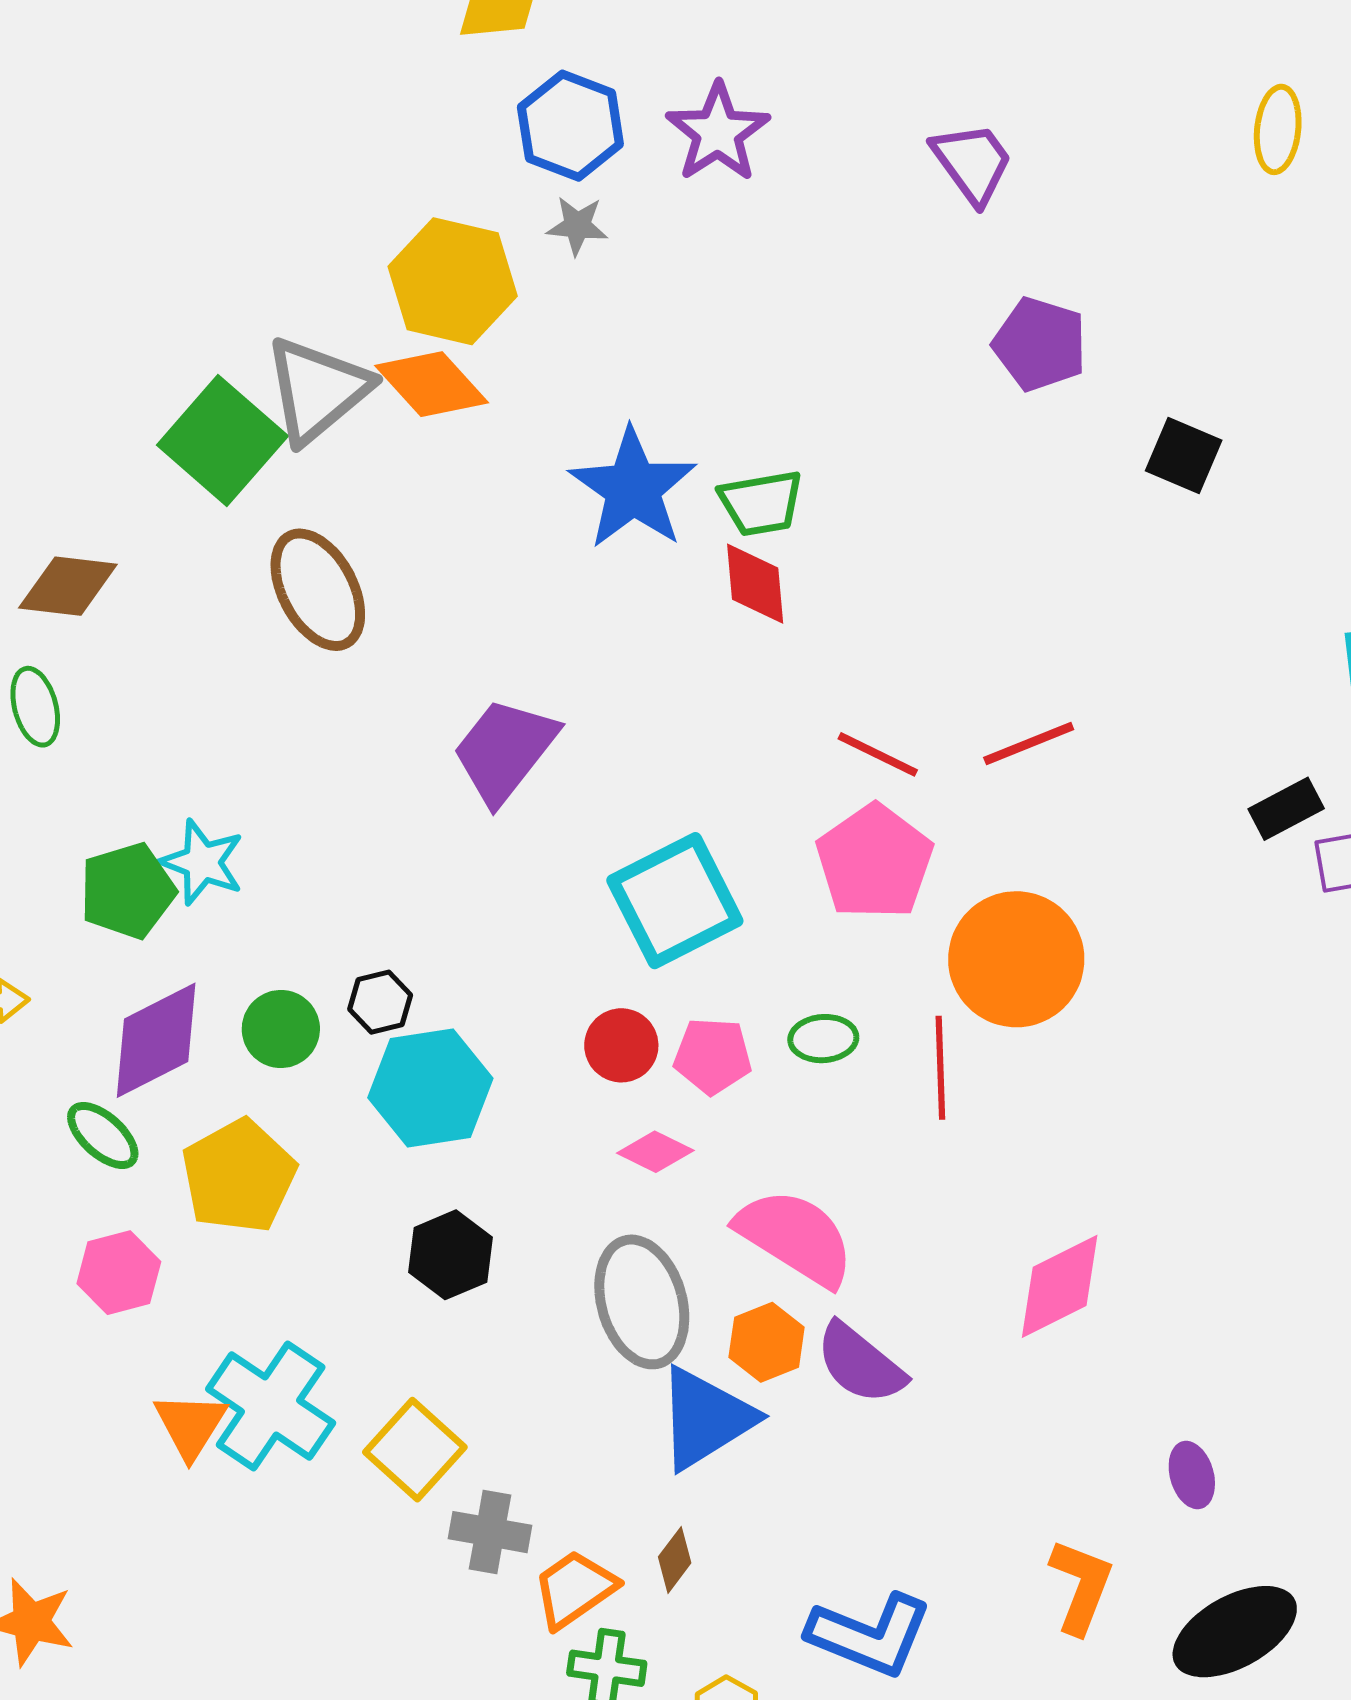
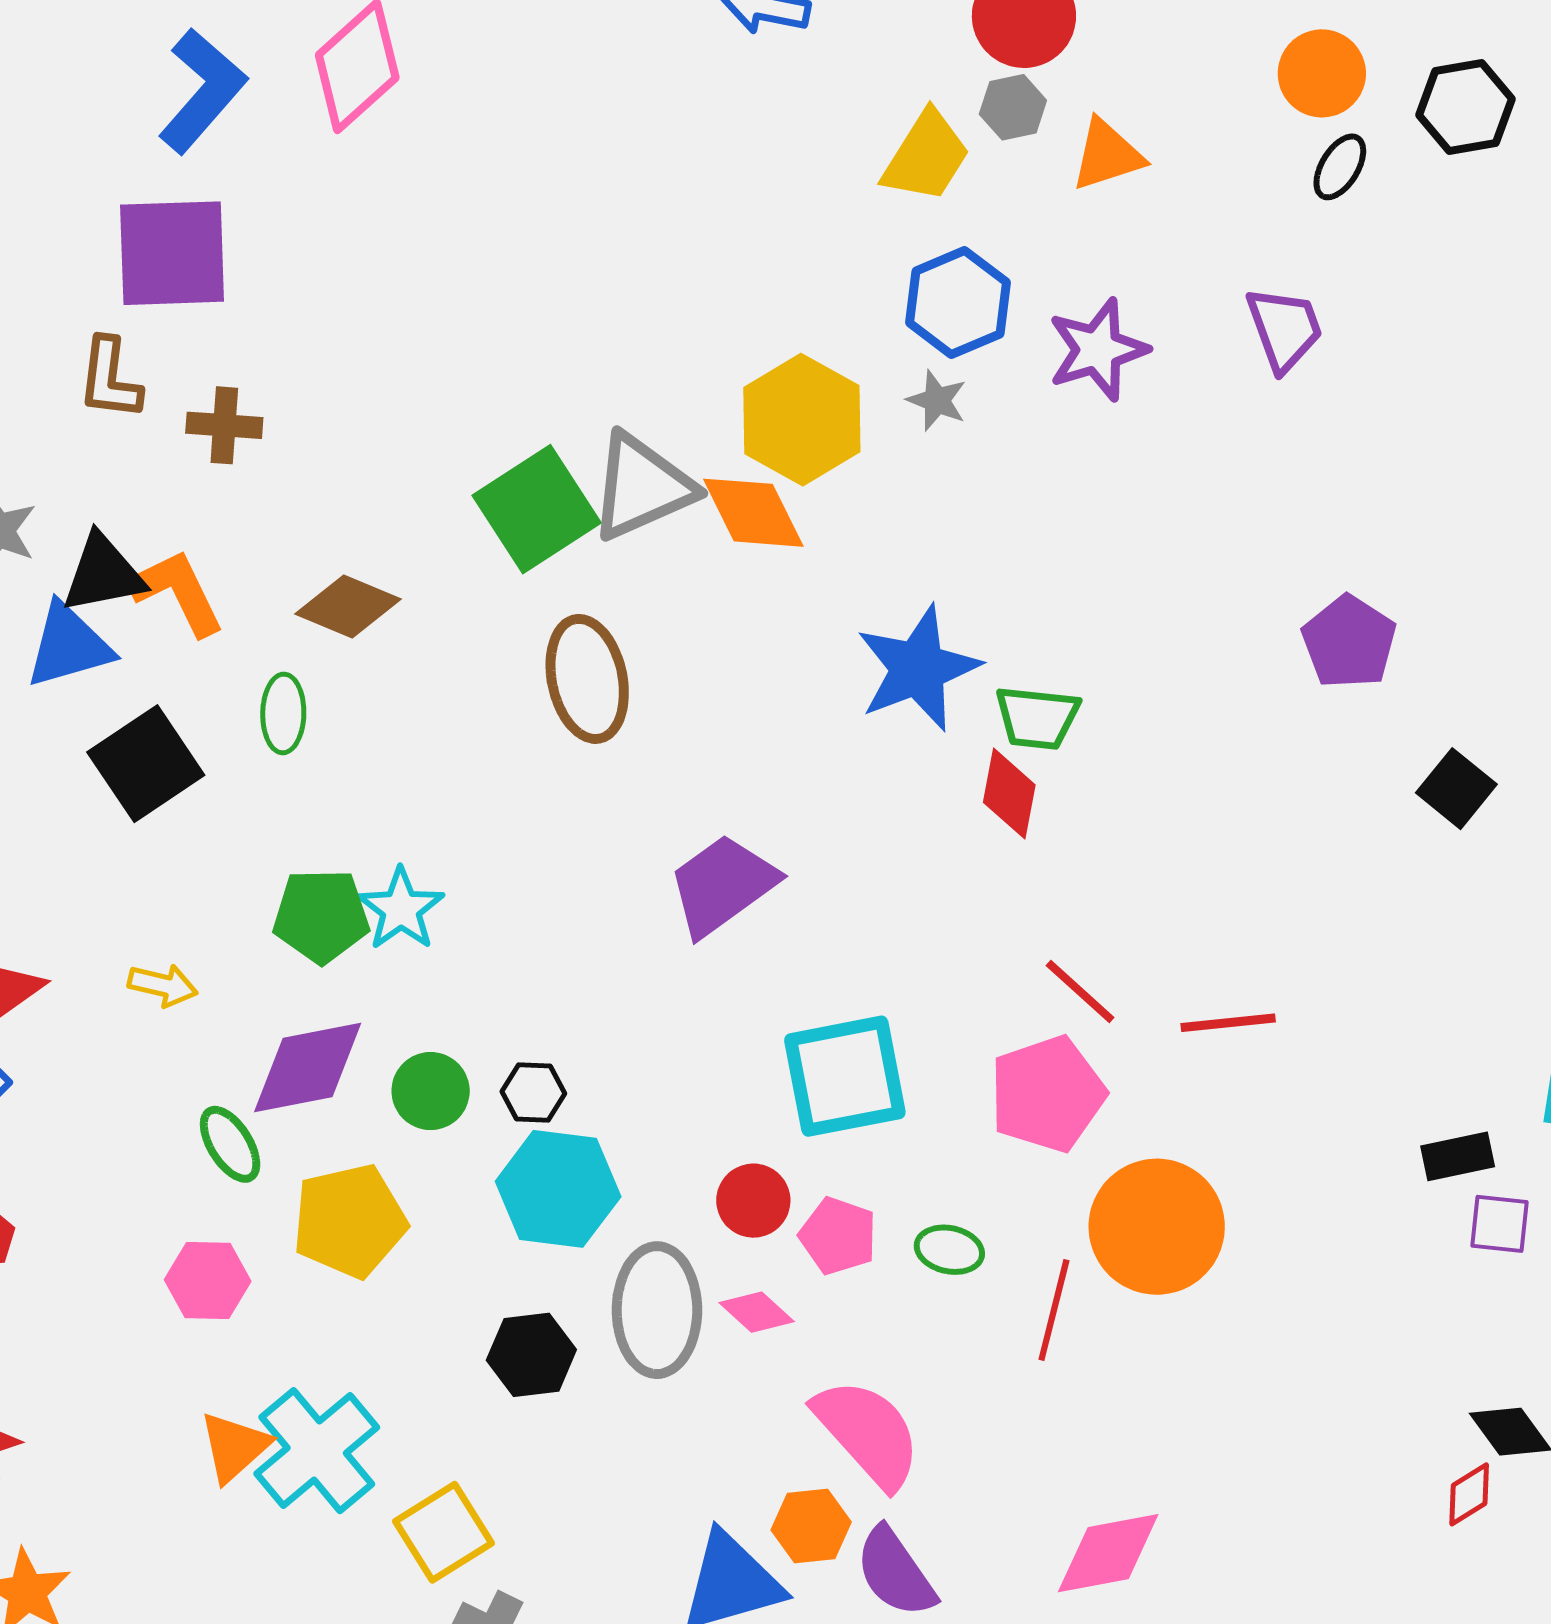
purple trapezoid: (972, 163) -> (1284, 329), moved
gray ellipse: (642, 1302) -> (657, 1310), moved

